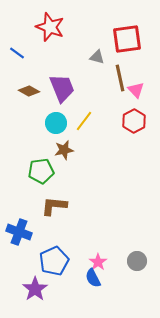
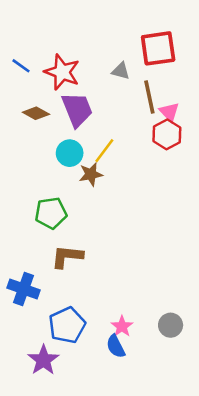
red star: (50, 27) -> (62, 72), moved
red hexagon: (134, 121) -> (167, 134), moved
brown star: (64, 150) -> (91, 174), moved

